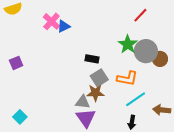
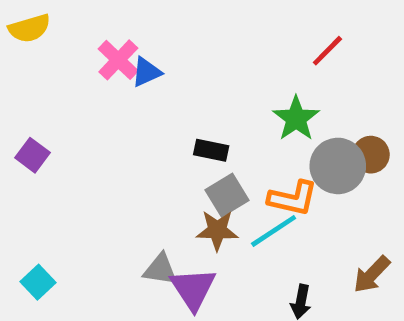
gray circle: (146, 51) -> (338, 166), moved
purple square: (16, 63) -> (33, 155), turned -32
cyan line: (136, 99) -> (274, 231), moved
gray triangle: (83, 102) -> (160, 270), moved
brown arrow: (162, 110) -> (372, 274), turned -54

